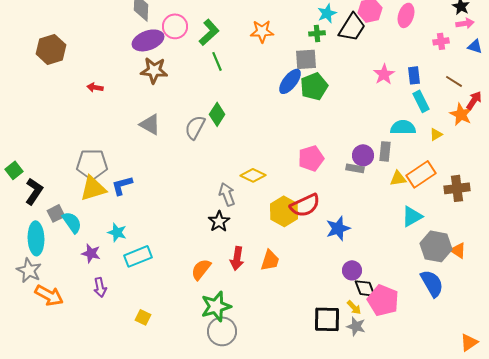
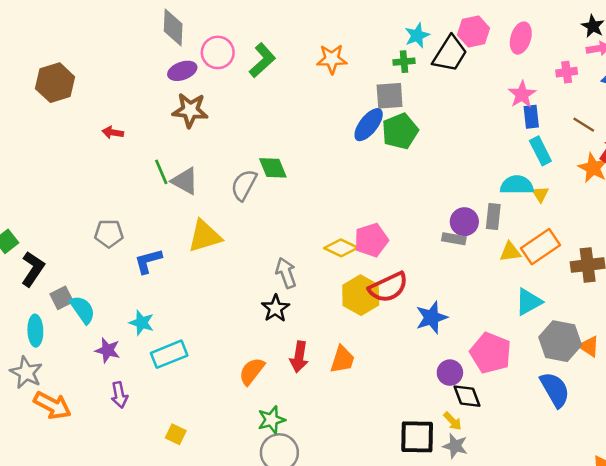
purple ellipse: (148, 40) -> (182, 71), size x0.7
green line: (217, 61) -> (161, 172), moved
pink star: (384, 74) -> (522, 94), moved
green diamond: (217, 114) -> (273, 168), turned -55
yellow triangle: (436, 134) -> (540, 194), moved, turned -32
pink pentagon: (311, 158) -> (371, 240), moved
gray pentagon: (92, 164) -> (109, 234), size x0.7
yellow diamond: (253, 175) -> (341, 248), moved
yellow triangle: (93, 188) -> (205, 236), moved
cyan ellipse: (36, 238) -> (35, 331), size x0.7
pink pentagon: (383, 300) -> (491, 353), moved
green star: (216, 306) -> (272, 420), size x0.7

